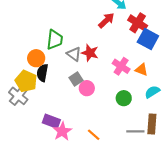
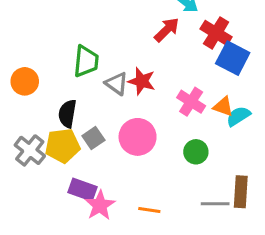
orange circle: (36, 58) -> (25, 81), moved
gray square: (76, 79) -> (93, 138), moved
yellow pentagon: (26, 81) -> (63, 146), moved, turned -30
pink circle: (87, 88) -> (138, 137), size x1.5
cyan semicircle: (152, 92) -> (238, 116), moved
orange line: (94, 135) -> (149, 210), turned -32

